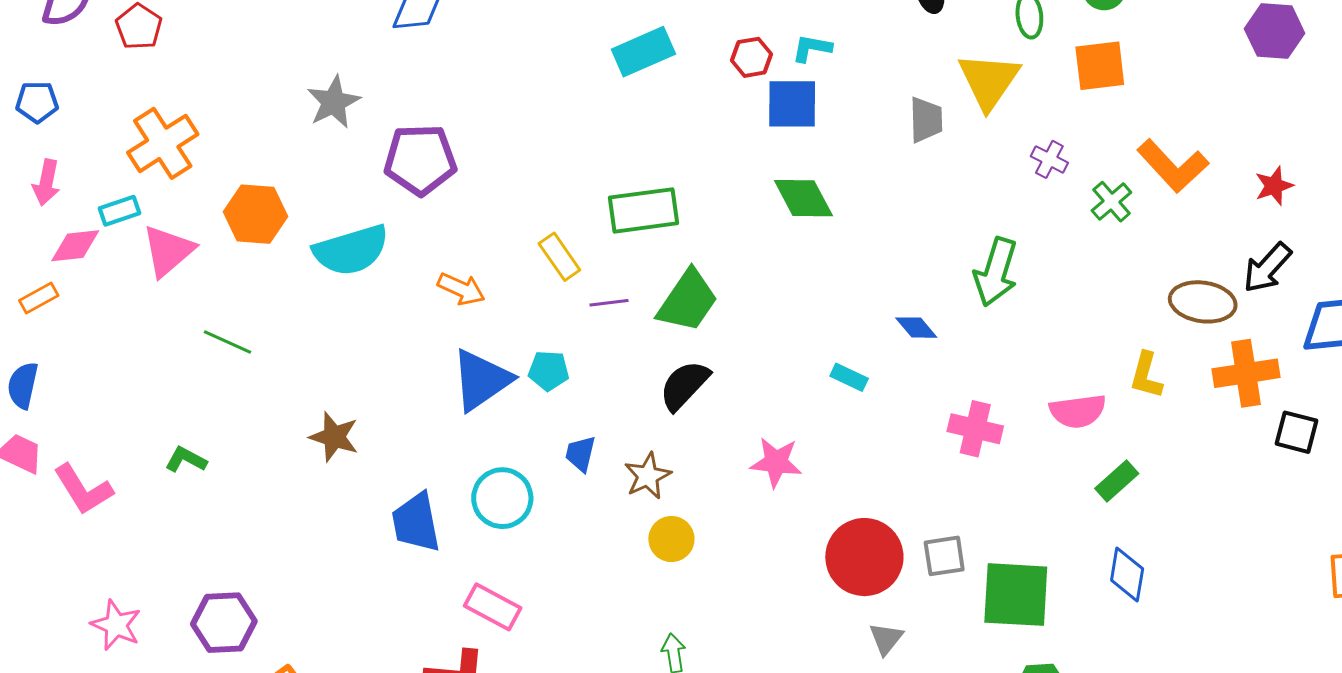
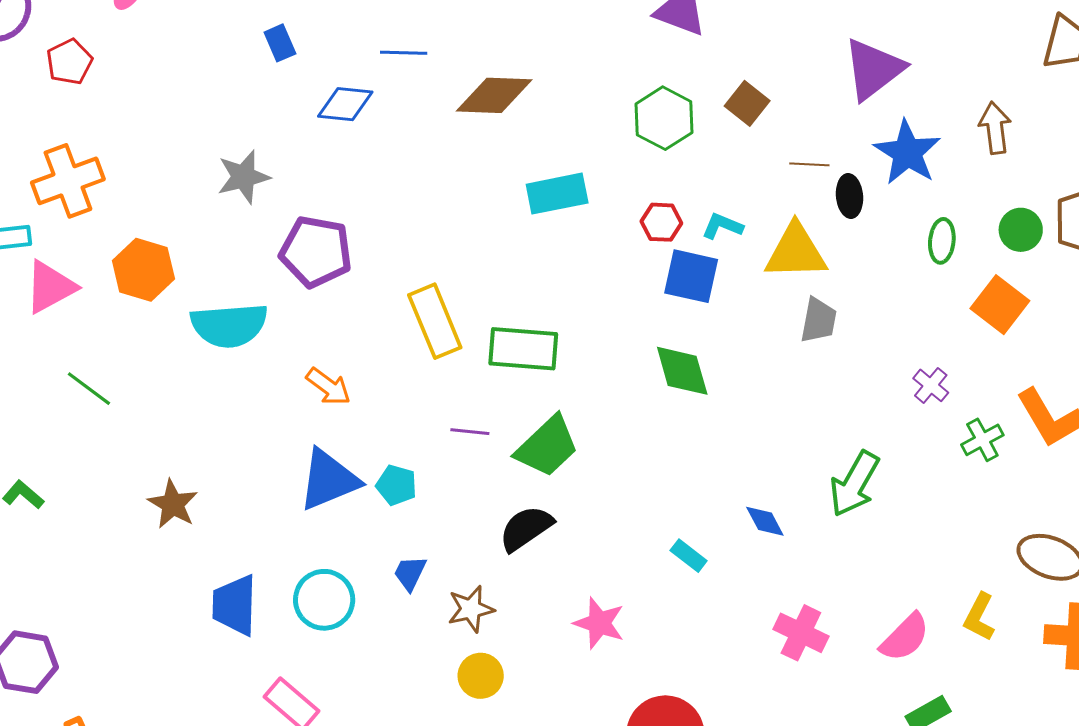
orange square: (1100, 66) -> (1000, 305), turned 32
yellow triangle: (989, 81) -> (796, 252), moved, turned 42
yellow rectangle: (559, 257) -> (435, 321), moved, size x1.5
pink semicircle: (1078, 411) -> (905, 637), turned -50

